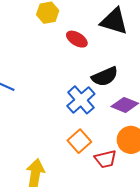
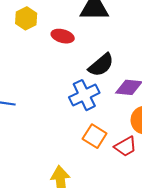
blue cross: (81, 100) -> (84, 95), turned 32

